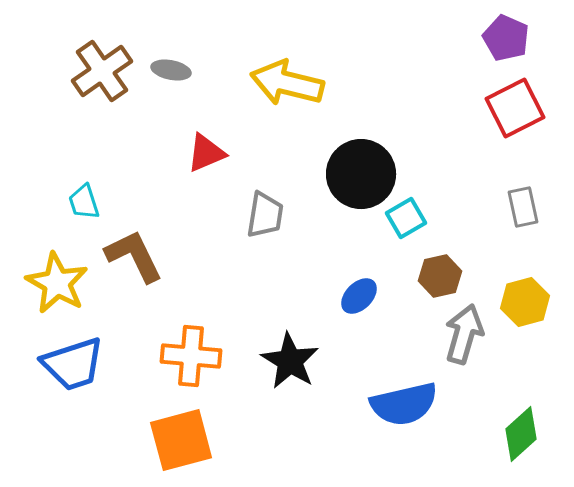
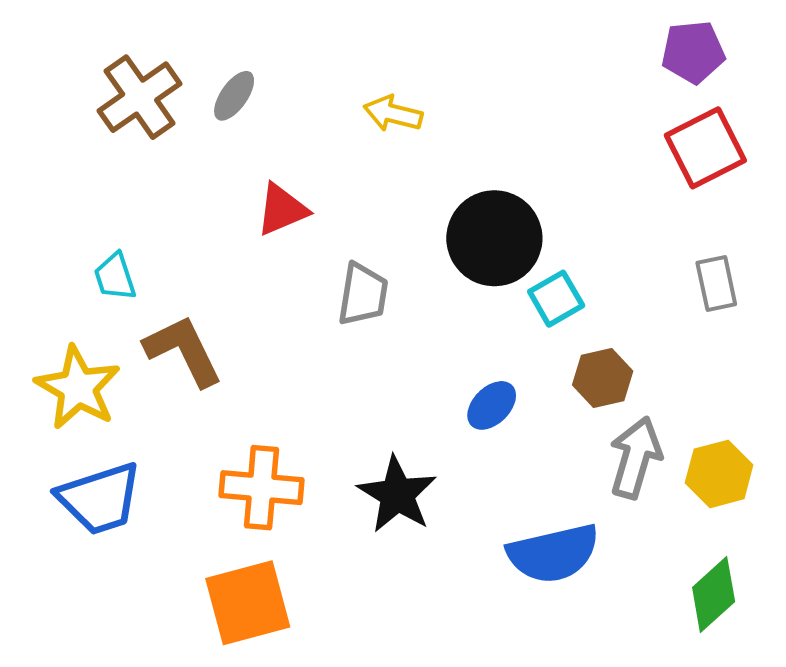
purple pentagon: (506, 38) -> (693, 52), turned -30
gray ellipse: (171, 70) -> (234, 96), turned -66
yellow arrow: (287, 83) -> (393, 114), size x0.6
yellow hexagon: (525, 302) -> (719, 474), moved

